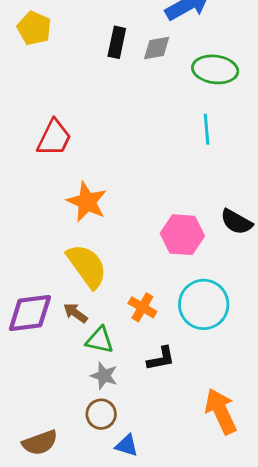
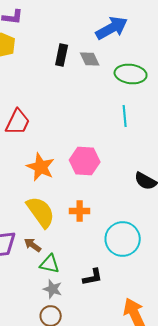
gray diamond: (157, 48) -> (90, 59), turned 75
pink hexagon: (182, 235) -> (85, 161), moved
orange cross: (142, 307) -> (80, 211), moved, turned -30

